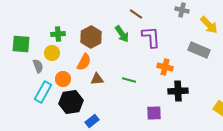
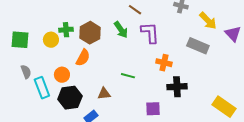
green cross: (58, 34) -> (66, 30), moved
yellow circle: (52, 53) -> (51, 40), moved
gray semicircle: (38, 66) -> (26, 72), moved
brown triangle: (97, 79) -> (104, 94), moved
cyan rectangle: (43, 92) -> (42, 88), turned -50

